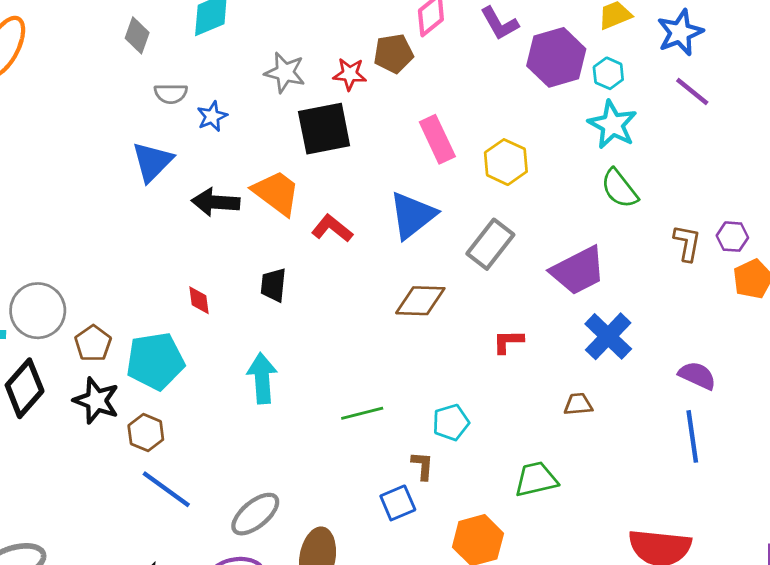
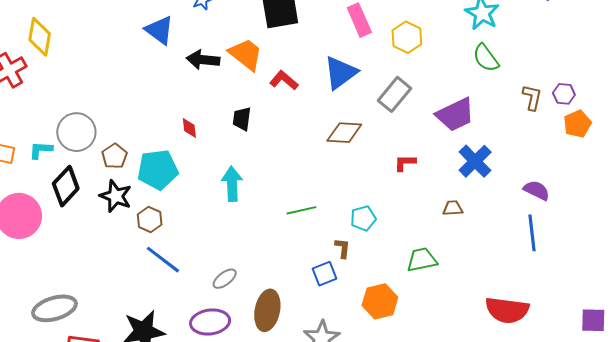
blue triangle: (152, 162) -> (160, 30), turned -40
gray ellipse: (255, 514) -> (225, 279), size x0.7

